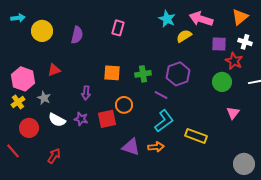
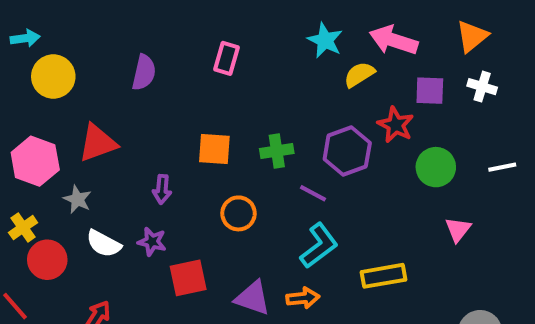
yellow circle: (42, 31) -> (53, 77), moved
red star: (234, 61) -> (396, 125), moved
red triangle: (54, 70) -> (98, 143), size x1.5
yellow cross: (18, 102) -> (23, 228), moved
red square: (107, 119) -> (188, 278), moved
yellow rectangle: (196, 136) -> (383, 276), turned -30

